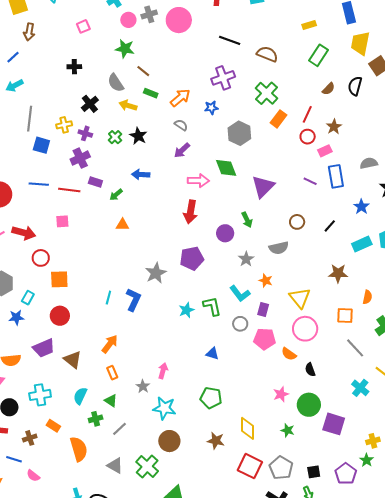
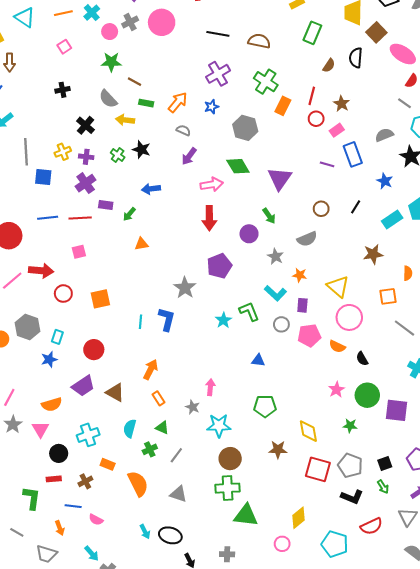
orange square: (59, 279) -> (100, 299), moved
green cross: (147, 466) -> (228, 488), moved, turned -35

